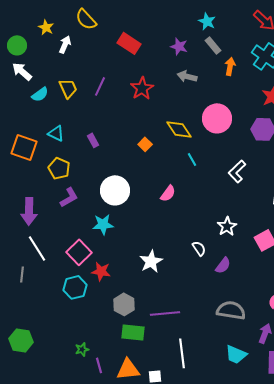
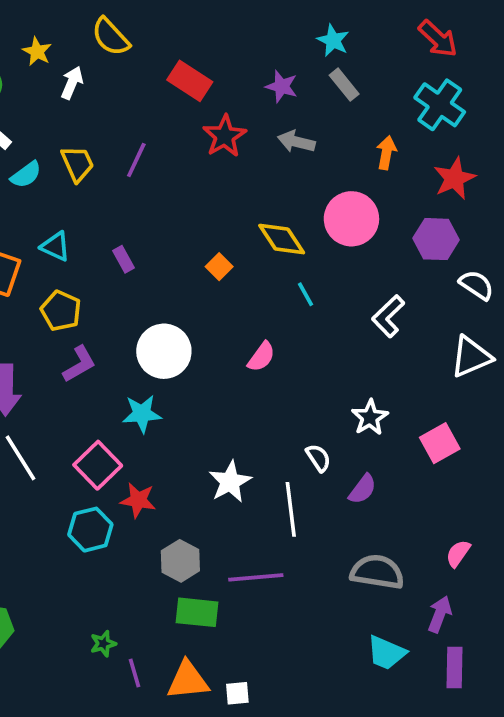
orange arrow: (230, 66) -> (386, 153), moved
red star: (142, 88) -> (225, 136), moved
white line: (182, 353) -> (291, 509), moved

